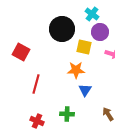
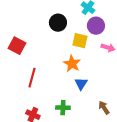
black circle: (62, 29) -> (58, 23), size x0.7
orange star: (76, 70) -> (72, 64), turned 30

